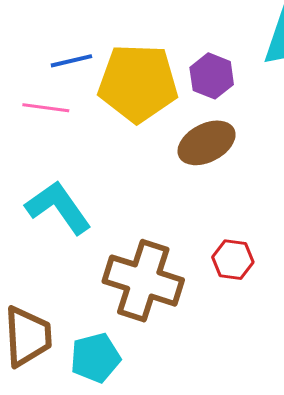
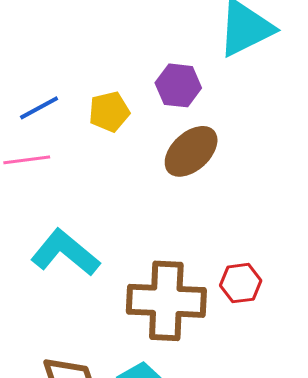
yellow pentagon: (138, 83) -> (109, 112), size x0.5
red hexagon: (233, 260) -> (241, 283), moved

